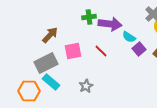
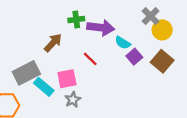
brown arrow: (50, 35) -> (53, 43), moved
pink square: (73, 51) -> (67, 79), moved
cyan rectangle: (51, 82) -> (44, 87), moved

